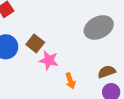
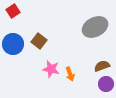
pink star: (49, 60) -> (51, 69), moved

